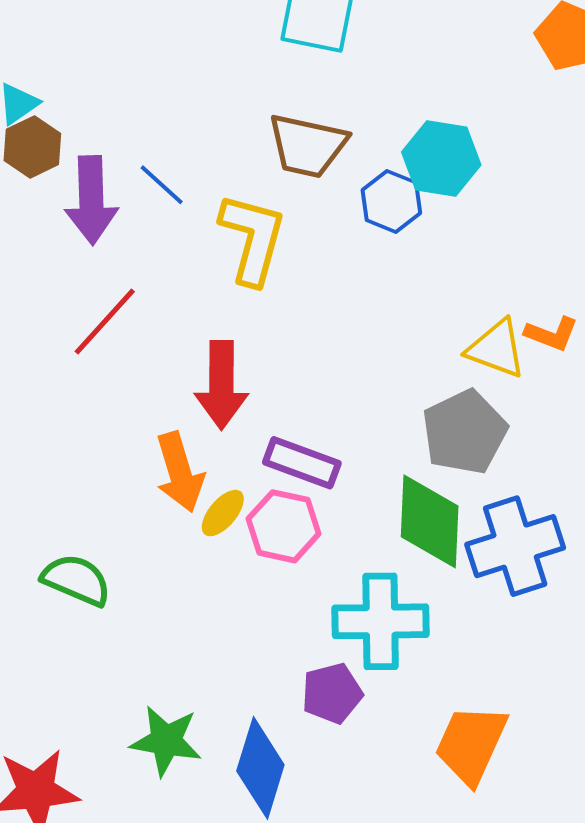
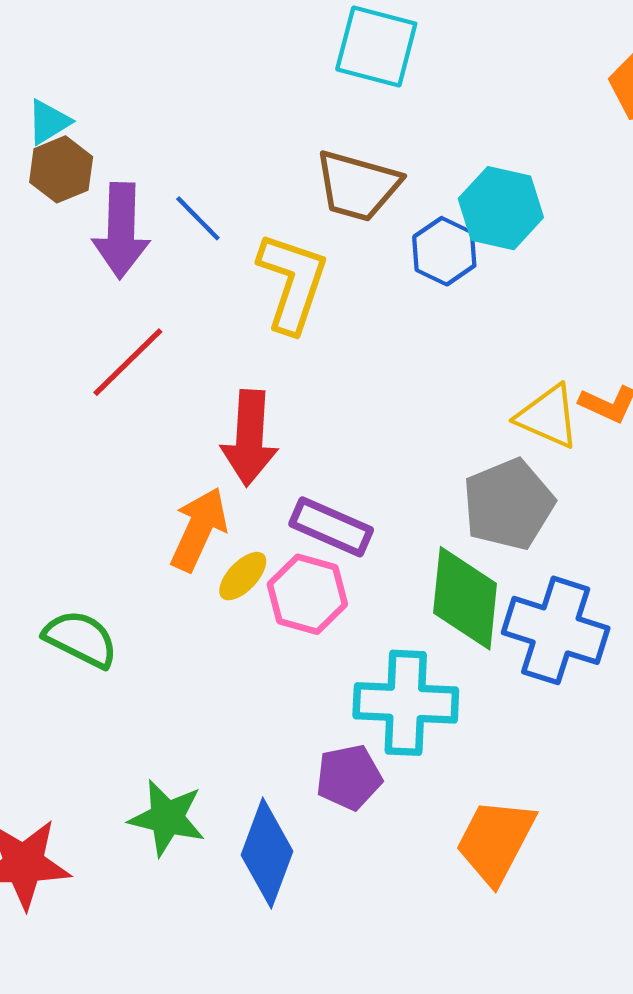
orange arrow: (180, 472) -> (199, 529), turned -142
blue cross: (515, 546) -> (556, 630), turned 32

